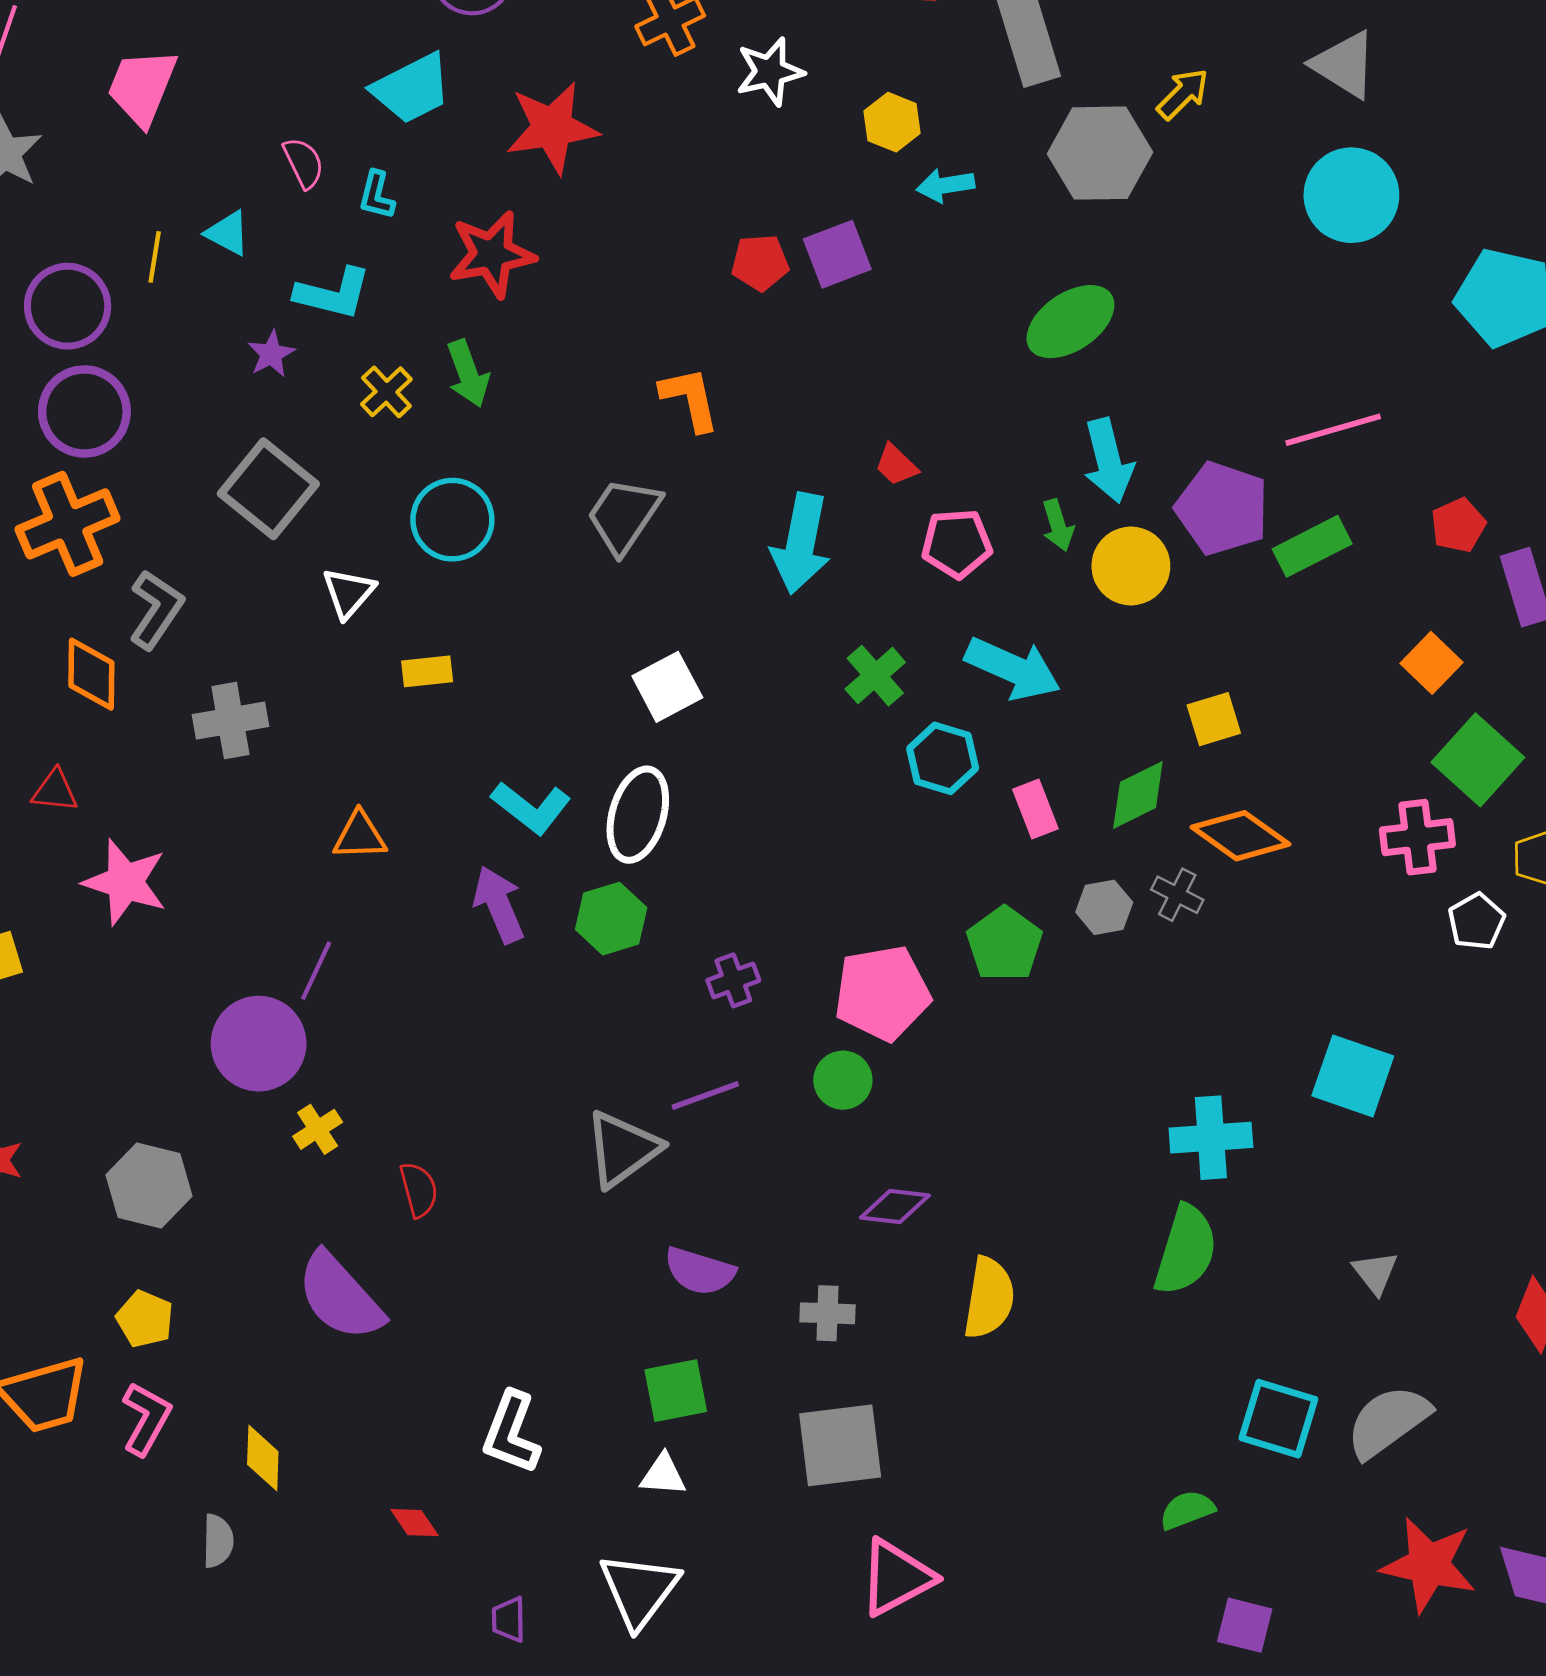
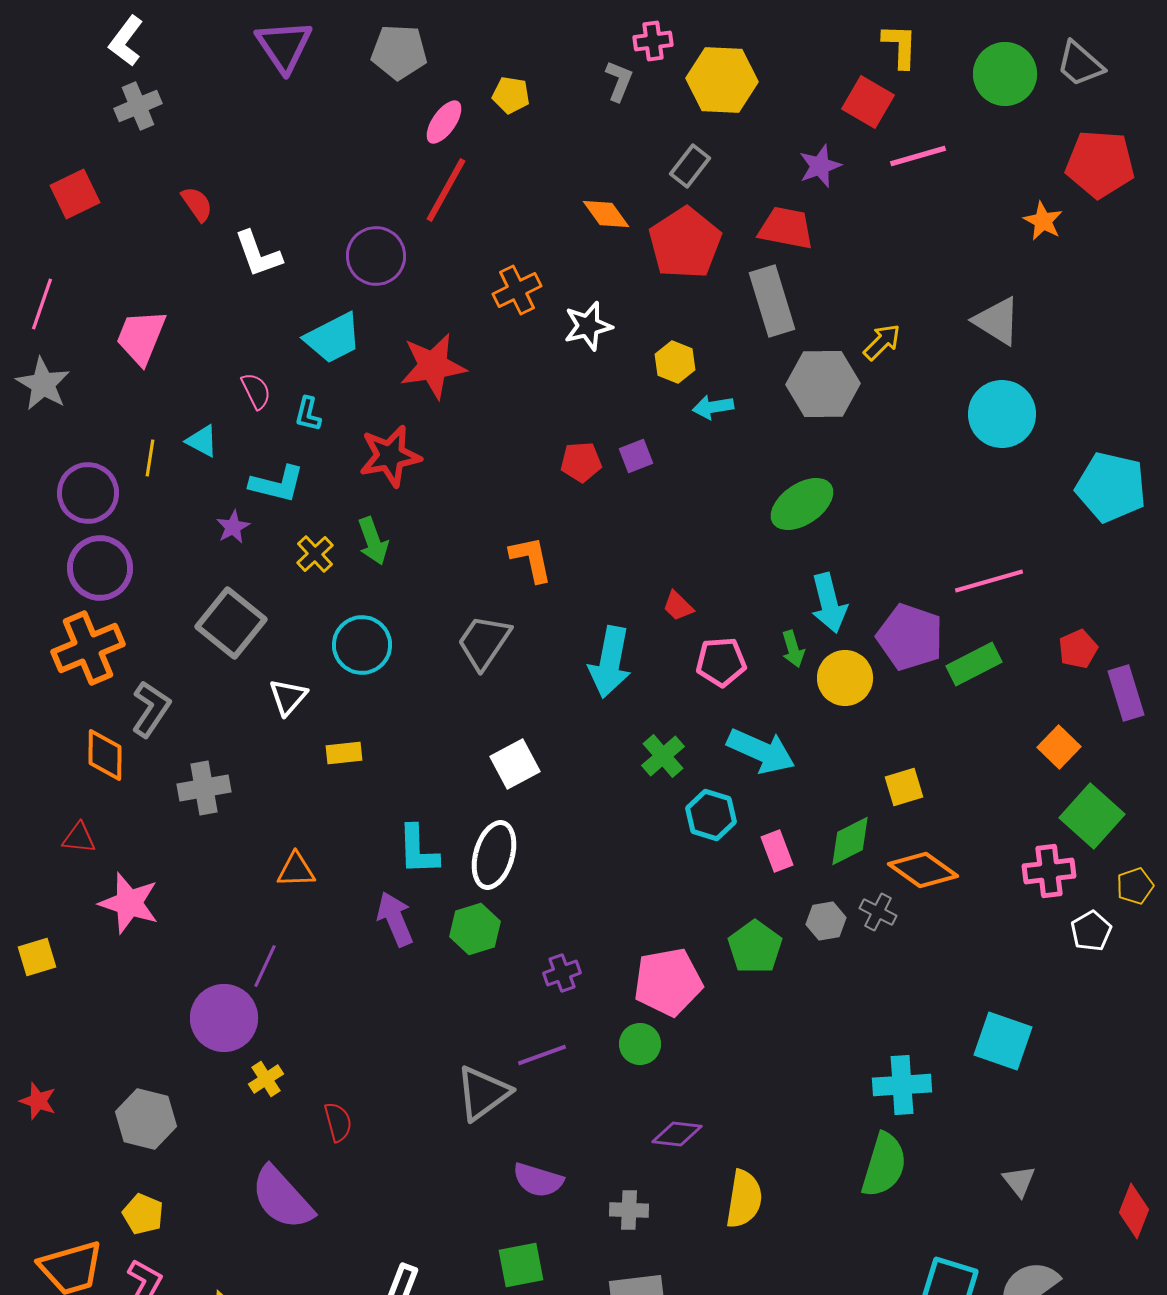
purple square: (837, 254) -> (636, 456), size x0.7
cyan L-shape: (531, 808) -> (418, 850), turned 50

